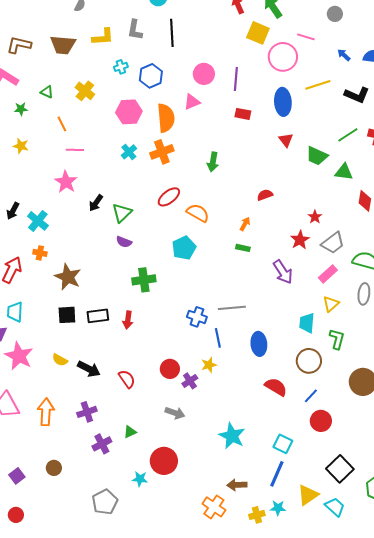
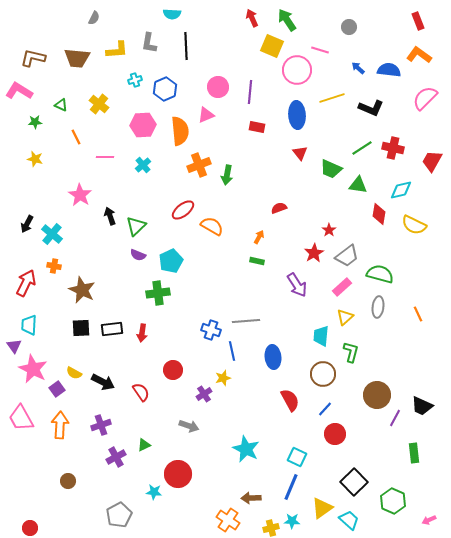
pink line: (75, 150) -> (105, 157), moved
orange cross: (162, 152) -> (199, 165), moved
black arrow: (96, 203) -> (110, 216), turned 126
cyan pentagon: (184, 248) -> (171, 261), moved
red circle: (170, 369) -> (173, 370), moved
red semicircle: (276, 387) -> (290, 400), turned 30
purple square: (17, 476) -> (57, 389), moved

